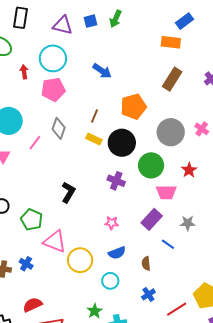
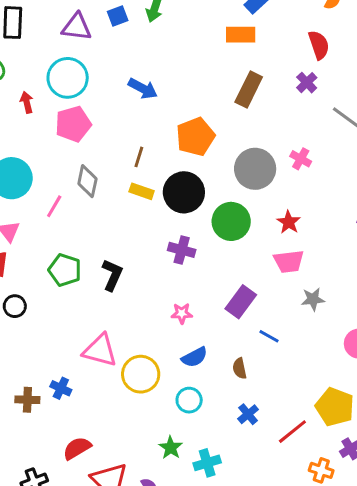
pink trapezoid: (166, 192) -> (289, 261), moved
green pentagon: (32, 220) -> (65, 270), moved
gray star: (188, 223) -> (313, 299), moved

